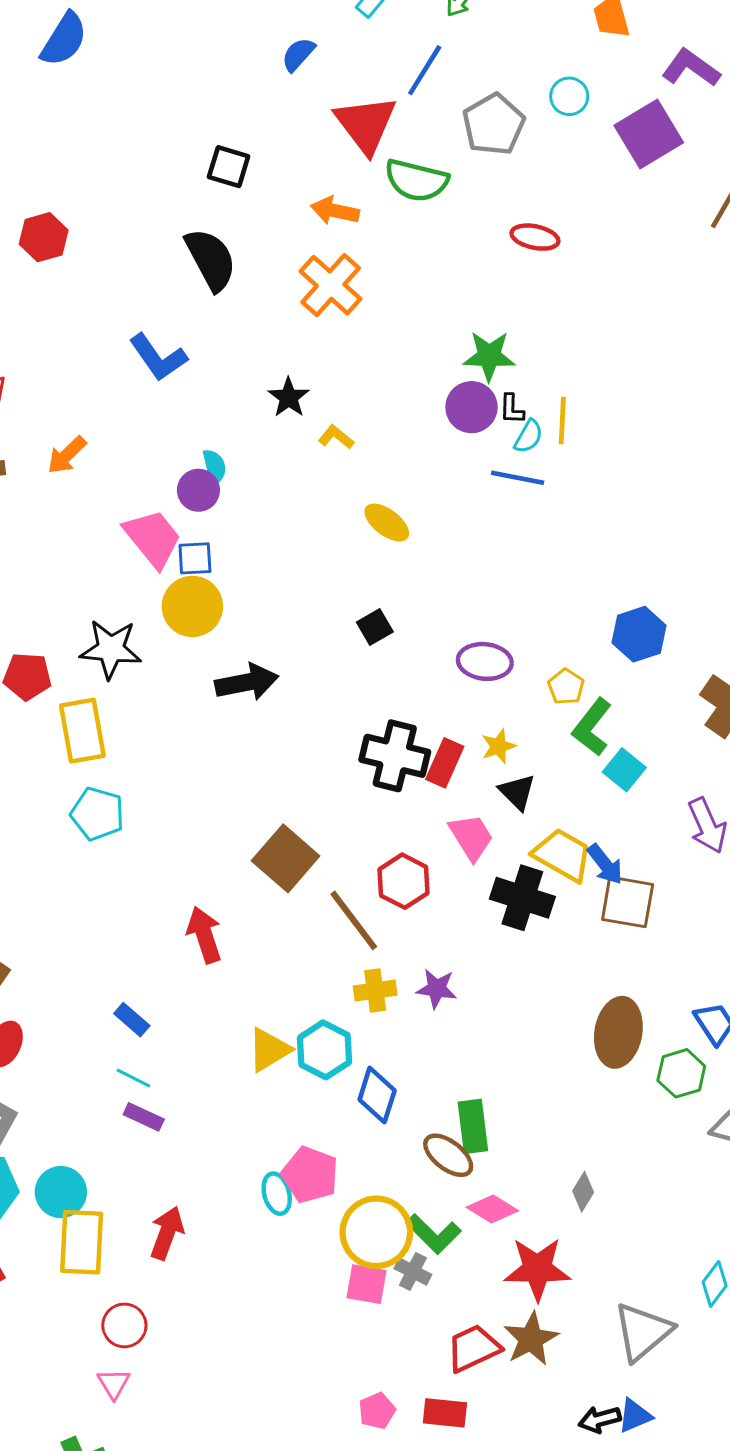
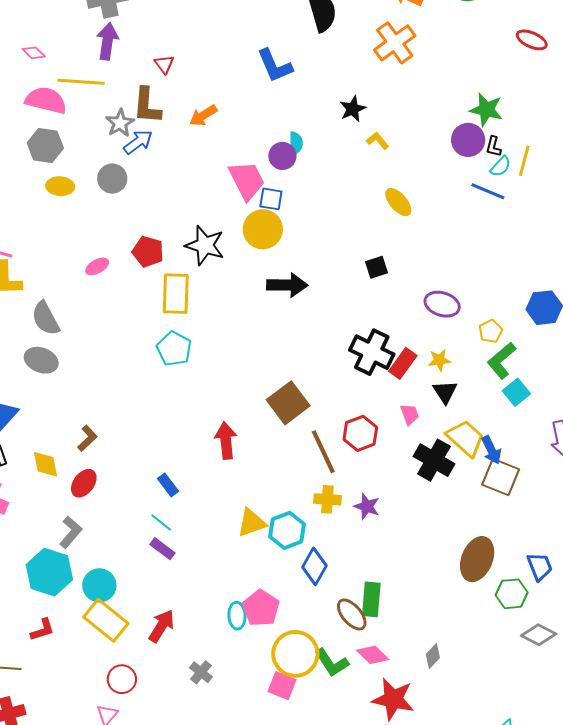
pink trapezoid: (471, 837) -> (410, 414), size x0.7
yellow rectangle: (82, 1242) -> (106, 620), turned -66
gray cross: (413, 1271) -> (201, 672), moved

